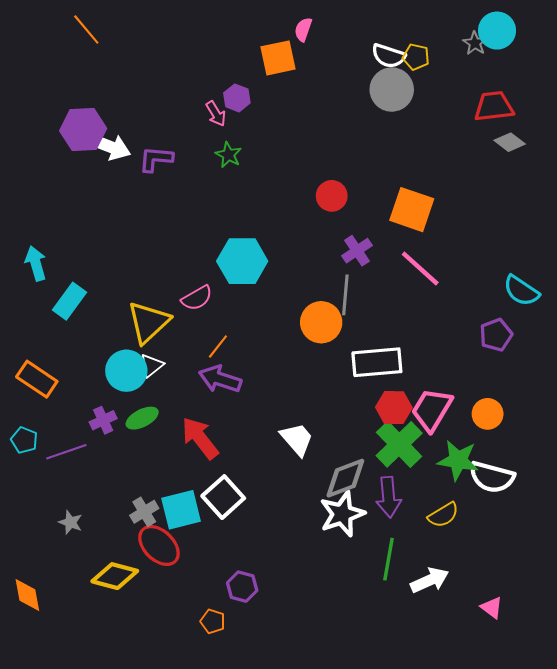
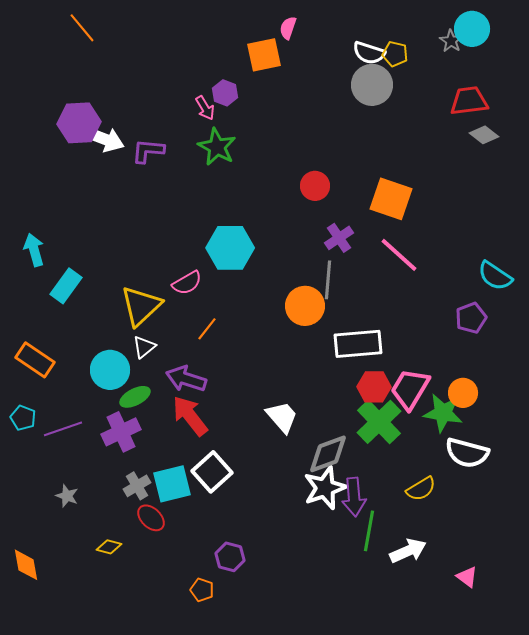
green star: (228, 155) -> (217, 147), size x1.5
cyan circle: (126, 371) -> (110, 370), moved
purple arrow: (220, 379) -> (186, 379), moved
purple cross: (103, 420) -> (121, 432), moved, size x1.5
green star: (458, 460) -> (443, 413), moved
purple arrow: (389, 497) -> (354, 497), moved
red ellipse: (159, 546) -> (151, 518), size x0.7
yellow diamond: (115, 576) -> (109, 547), size x0.6

